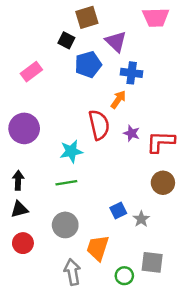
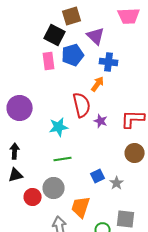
black square: (66, 40) -> (55, 35), size x1.5
pink rectangle: (31, 72) -> (49, 61), moved, turned -60
purple star: (132, 133) -> (101, 121), moved
green line: (66, 183) -> (63, 159), moved
red circle: (23, 243) -> (33, 197), moved

